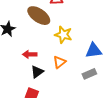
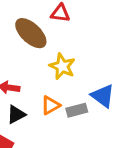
blue triangle: (94, 50) -> (103, 96), turned 36
gray rectangle: (89, 74) -> (77, 110), moved

